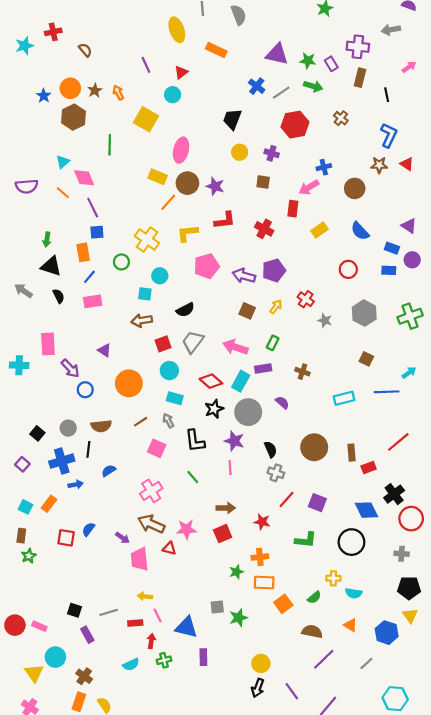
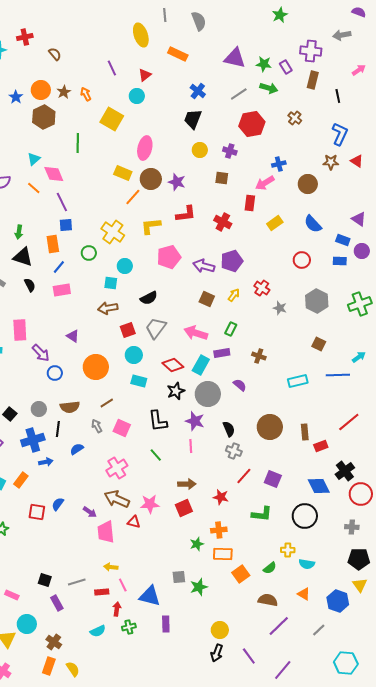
blue cross: (257, 86) -> (198, 91), moved
gray arrow: (168, 421) -> (97, 426), moved

